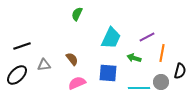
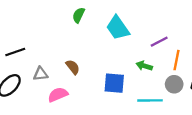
cyan trapezoid: (111, 38) -> (118, 28), moved, turned 120
gray circle: (161, 82) -> (174, 84), moved
pink semicircle: (77, 83) -> (58, 95), moved

